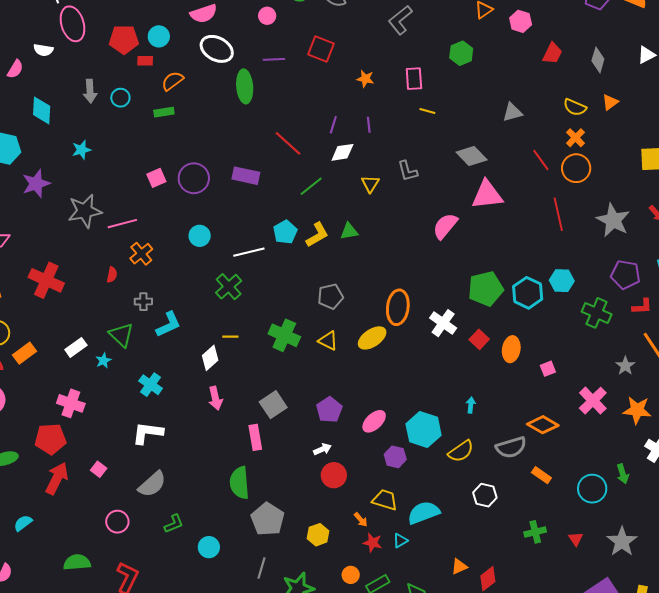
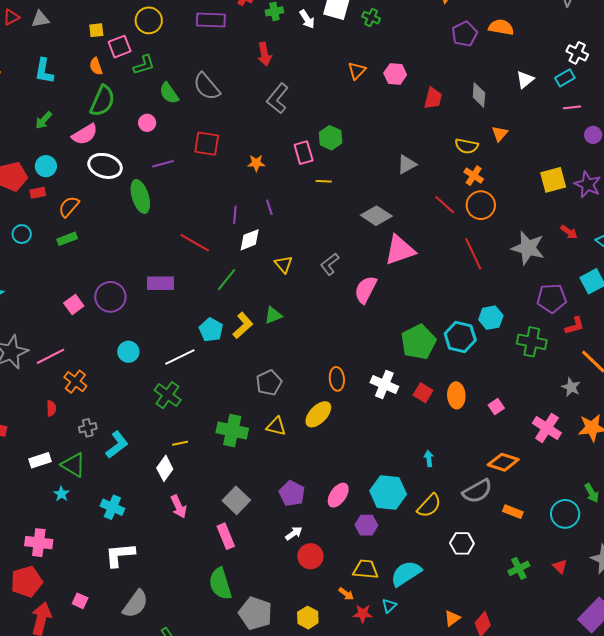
green hexagon: (461, 53) -> (331, 138), moved
gray L-shape: (408, 171) -> (330, 264), moved, turned 80
orange ellipse: (398, 307) -> (337, 379), size x0.7
white rectangle: (76, 347) -> (40, 460), moved, turned 30

